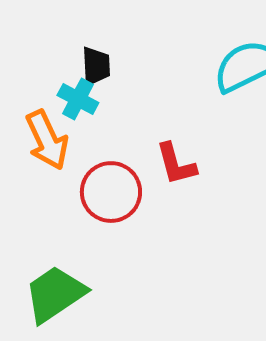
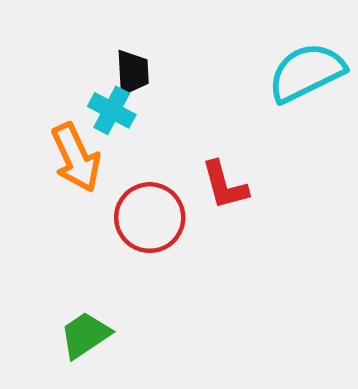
green trapezoid: (55, 294) -> (85, 335), size x0.7

